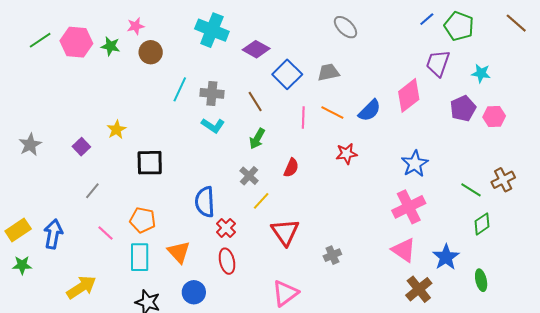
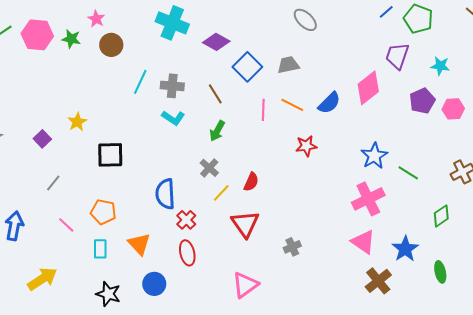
pink star: (136, 26) -> (96, 19), turned -30
red semicircle: (291, 168) -> (251, 182), moved
green line: (471, 190) -> (408, 173), moved
cyan rectangle: (140, 257) -> (100, 249), size x0.7

